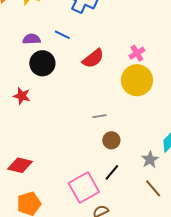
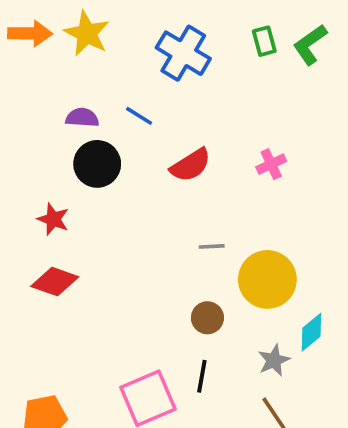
yellow circle: (137, 80) -> (267, 279), moved
gray line: (100, 116) -> (212, 246), moved
red diamond: (20, 165) -> (55, 282), moved
black line: (112, 172) -> (202, 376), turned -36

